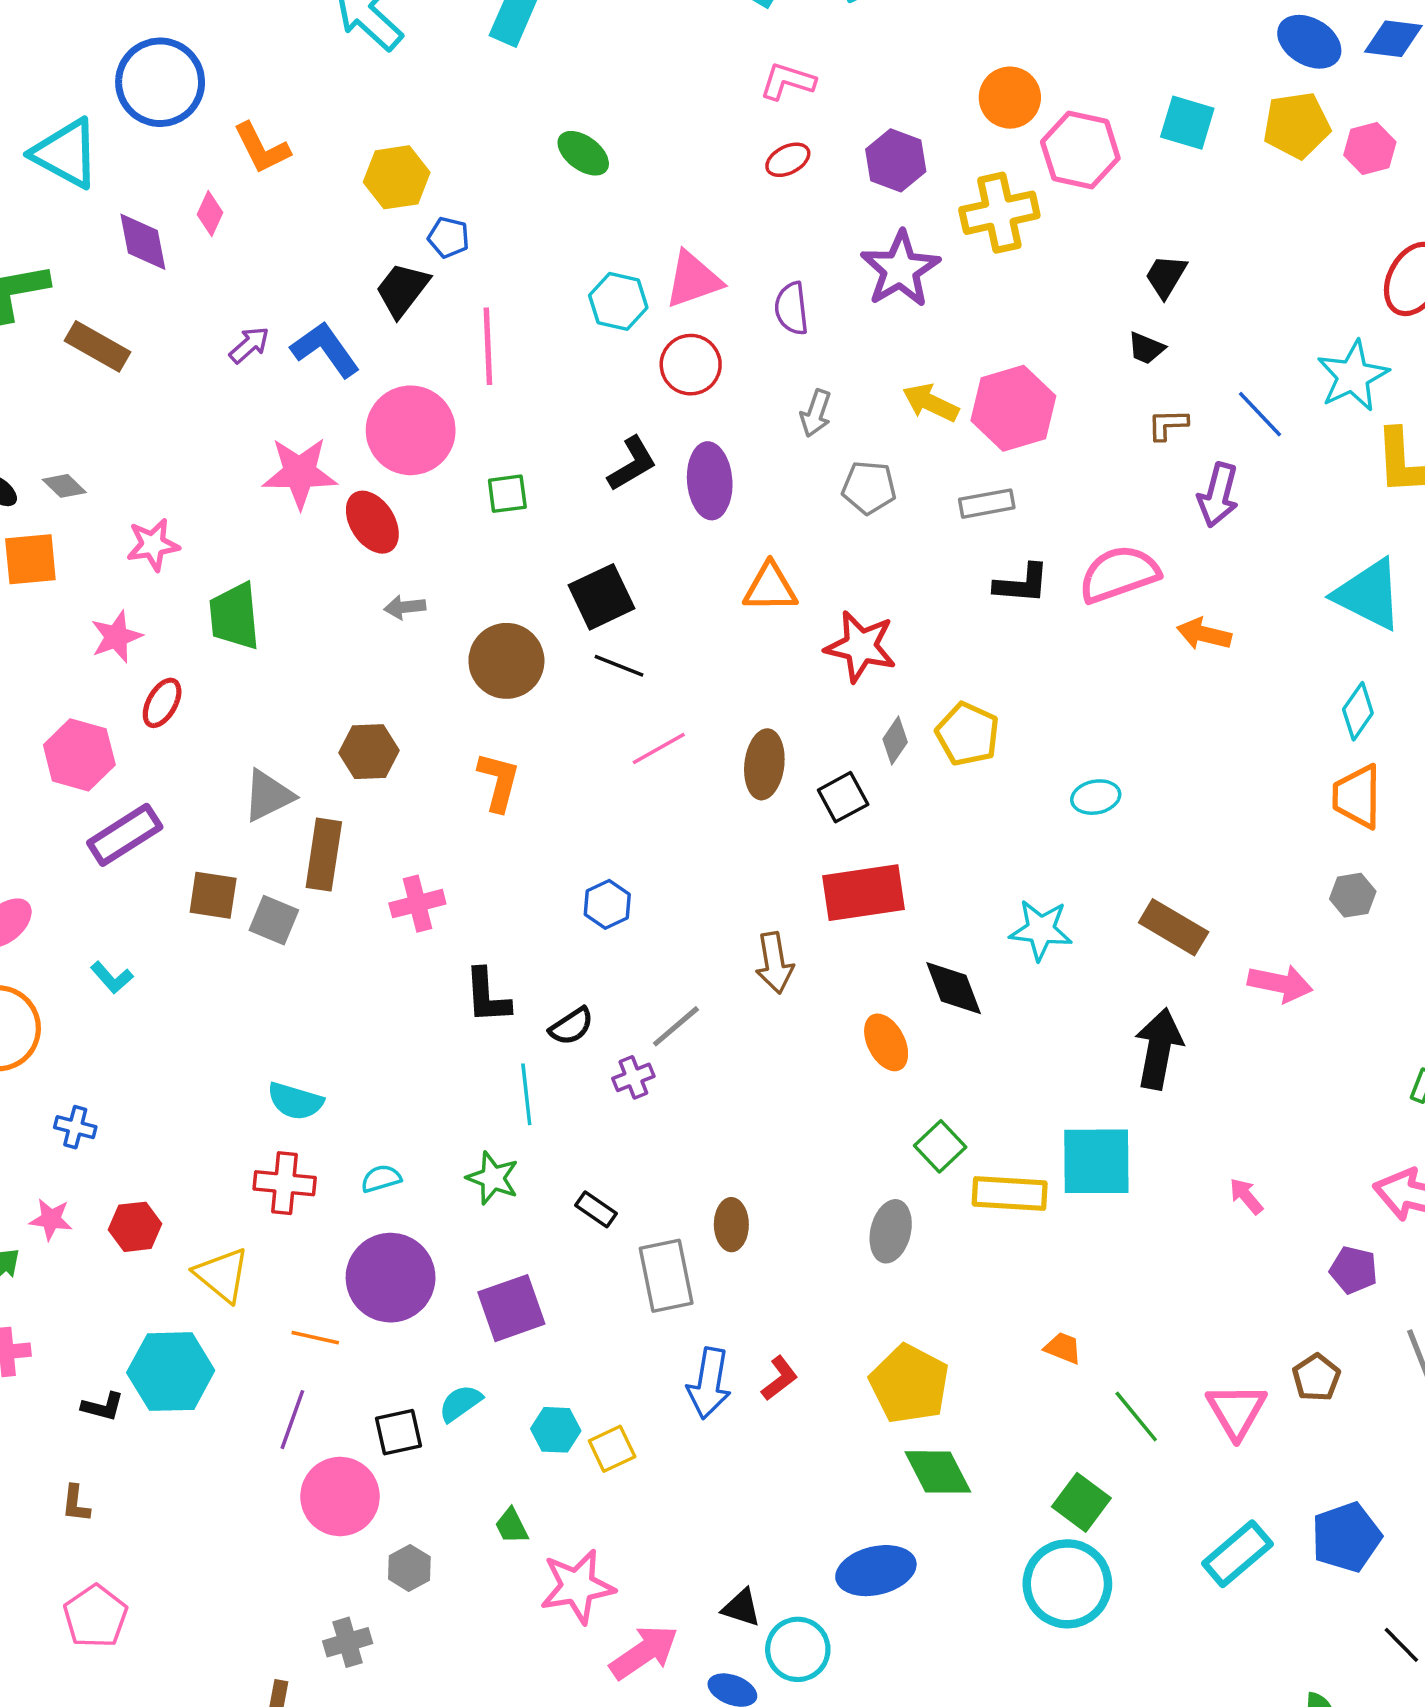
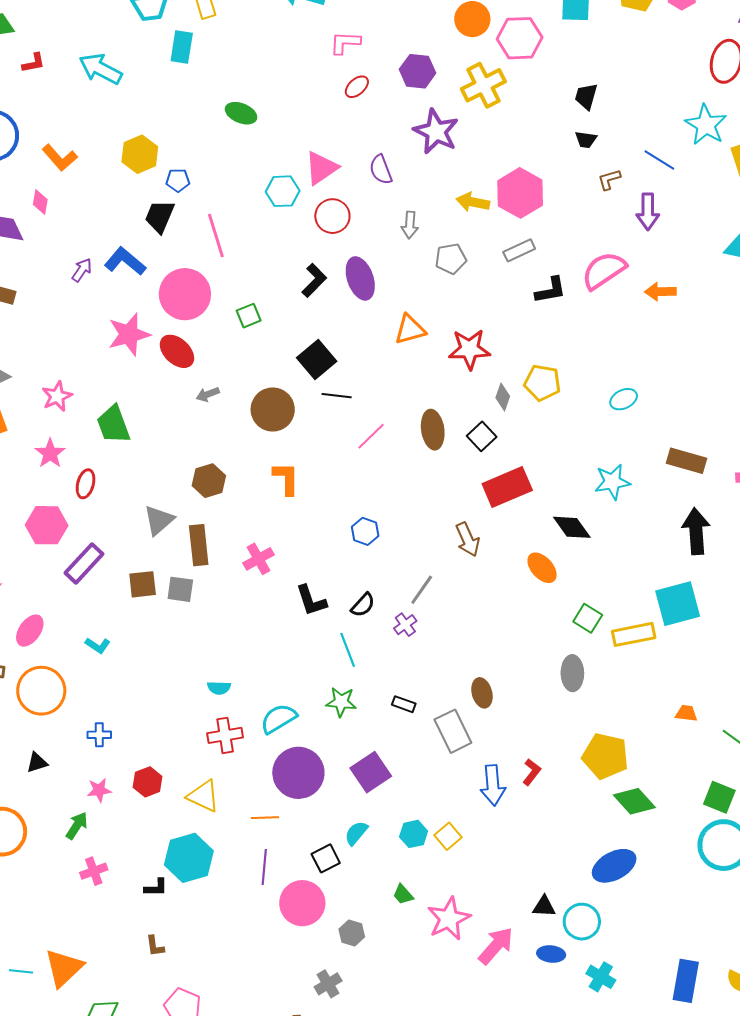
cyan semicircle: (295, 1101) -> (219, 688), size x0.7
cyan semicircle: (381, 1179) -> (279, 719), size x1.6

